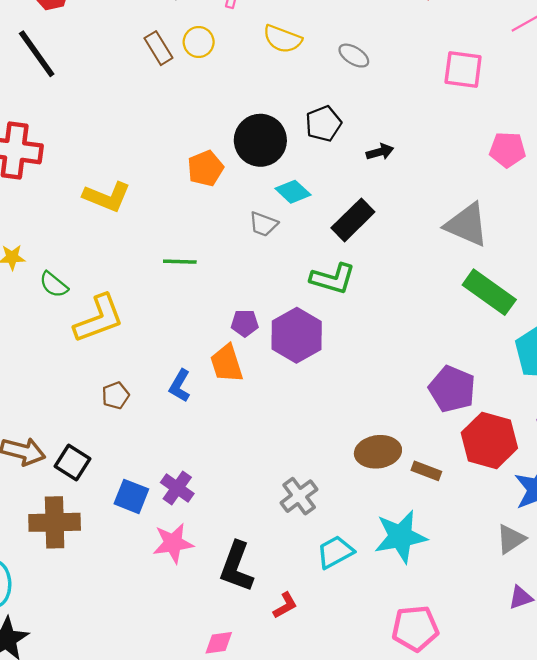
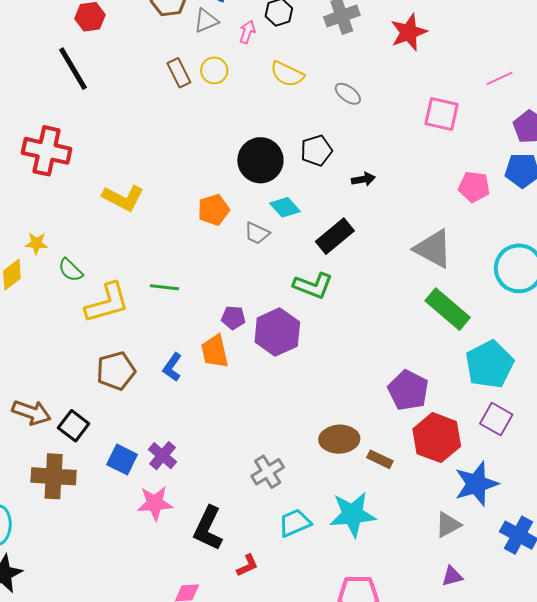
orange pentagon: (205, 168) -> (214, 210), moved
green line: (180, 262) -> (164, 287), moved
brown pentagon: (116, 395) -> (116, 371), size x1.6

